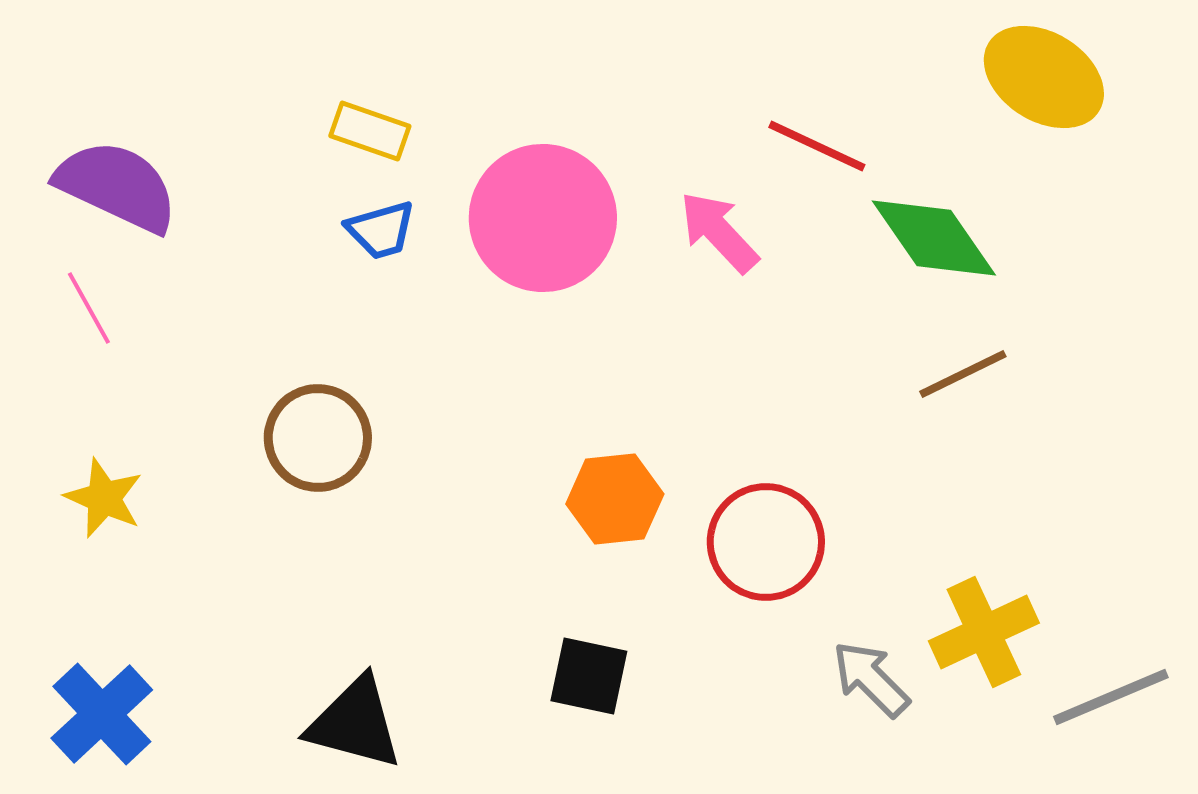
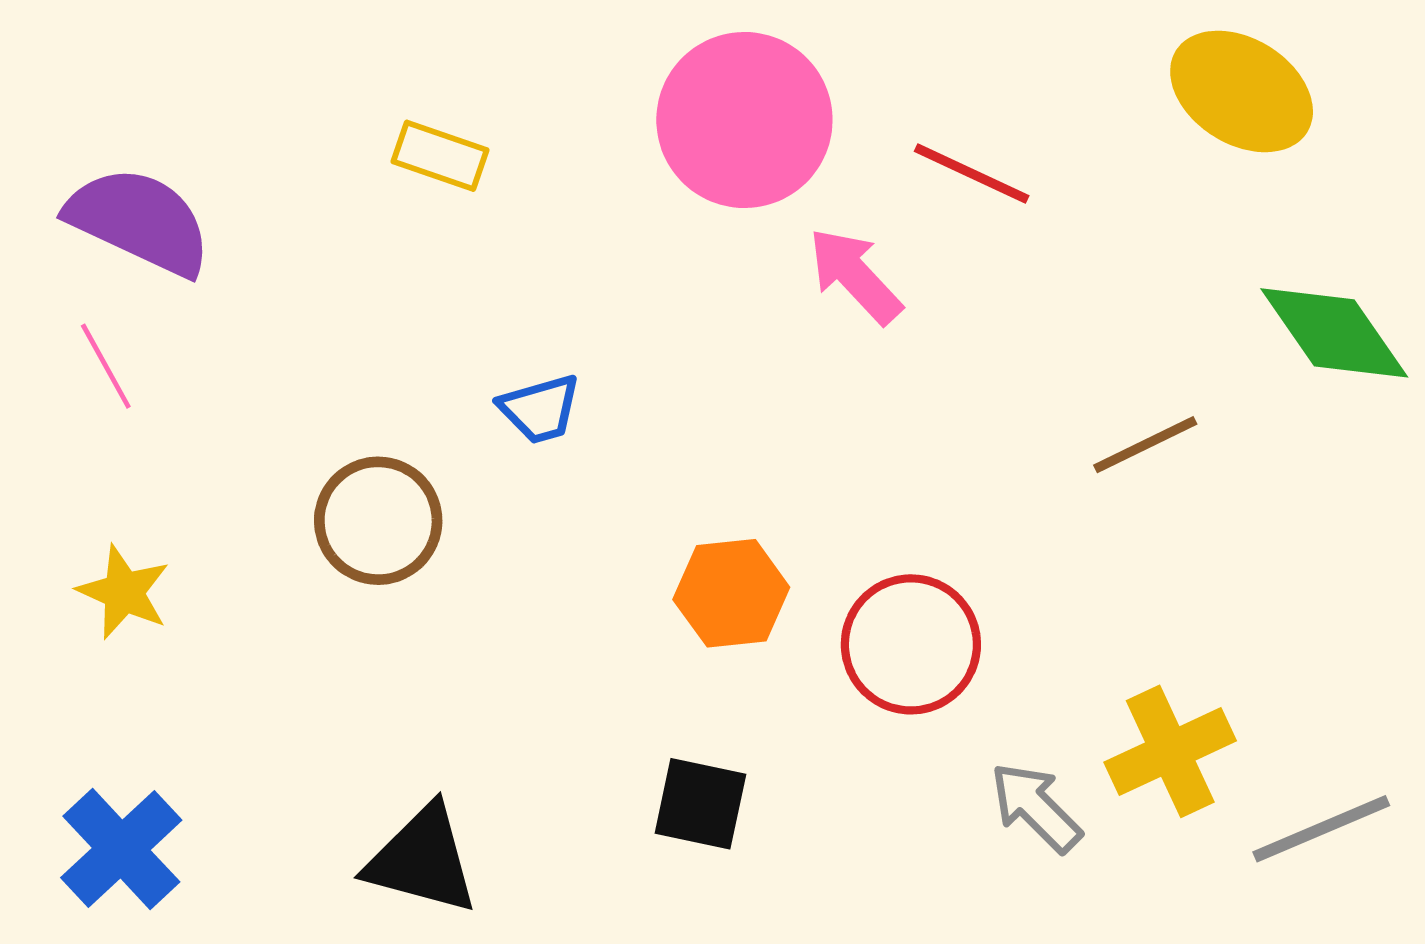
pink circle: (543, 218) -> (744, 120), moved
blue trapezoid: (381, 230) -> (540, 409), moved
green diamond: (934, 238) -> (1334, 333), moved

